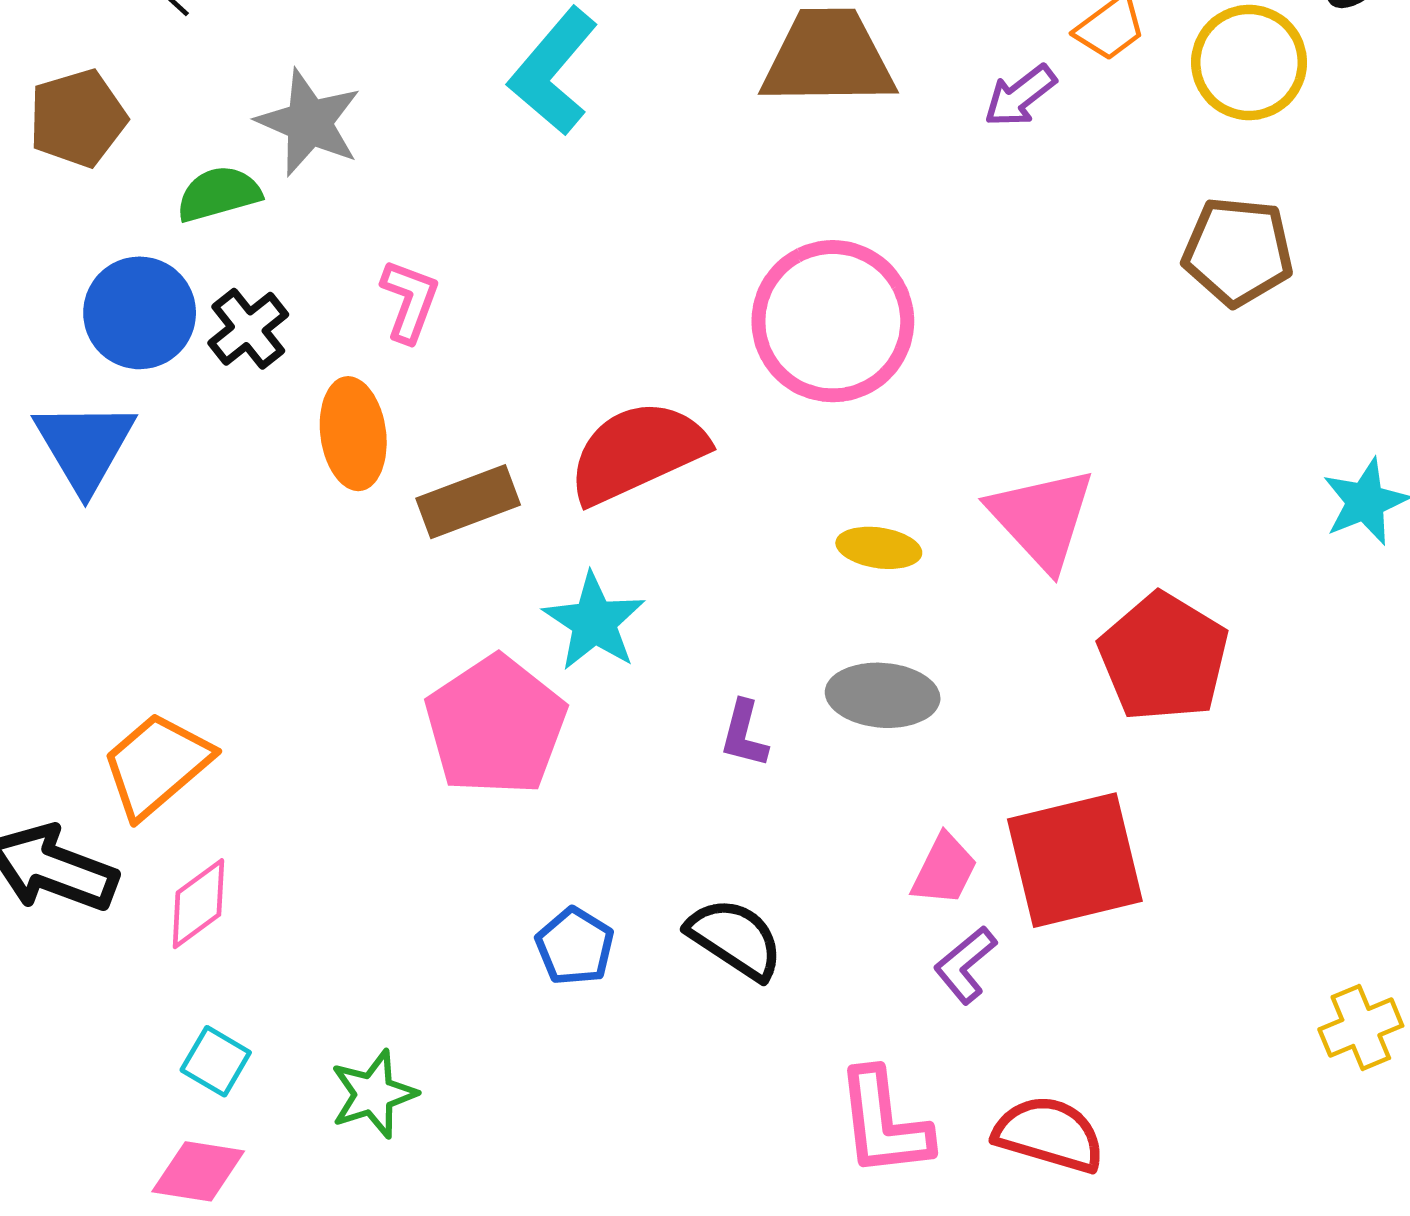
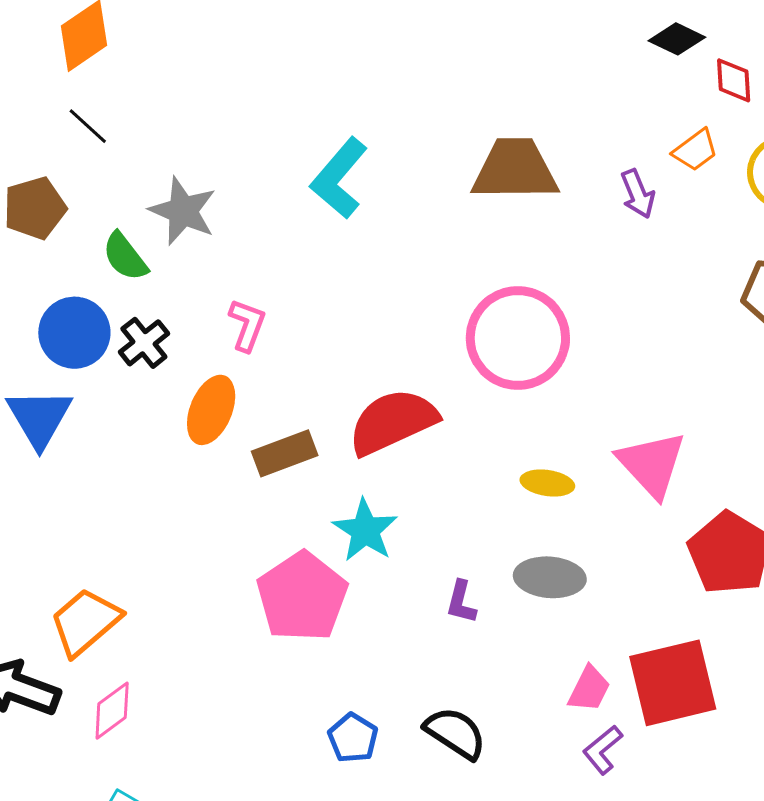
purple arrow: (1020, 96) -> (638, 194), turned -75
green semicircle: (219, 194) -> (125, 257), turned -112
orange ellipse: (353, 434) -> (211, 410), turned 30

